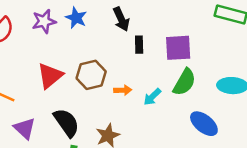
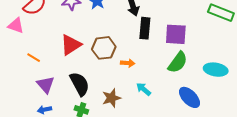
black rectangle: (139, 45) -> (145, 28), size x1.5
cyan arrow: (152, 97) -> (144, 89), moved, turned 77

